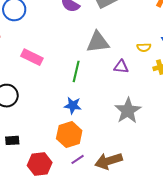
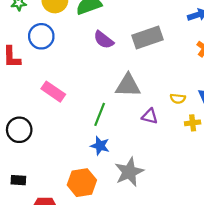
blue star: (73, 105) -> (100, 146), moved
gray star: (128, 111) -> (129, 172), moved

